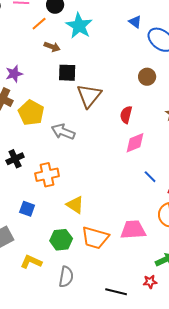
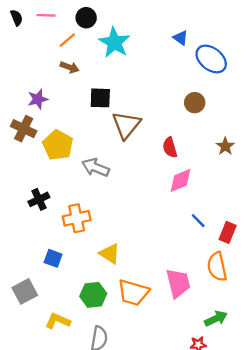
brown arrow: (52, 47) -> (70, 67), moved
red semicircle: (126, 115) -> (170, 147), turned -30
pink trapezoid: (133, 230) -> (178, 283), turned 80

